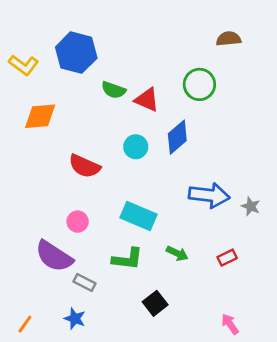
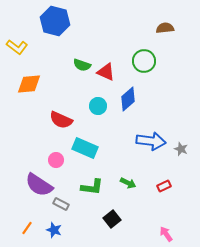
blue hexagon: (76, 53) -> (55, 21), moved
cyan rectangle: (138, 216) -> (85, 148), moved
orange line: (25, 324) -> (27, 228), moved

